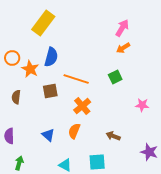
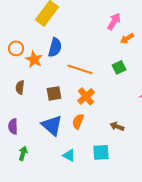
pink arrow: (122, 28) -> (114, 21), moved
brown square: (50, 91) -> (54, 93), moved
blue triangle: (48, 135) -> (52, 125), size x1.6

